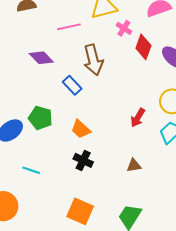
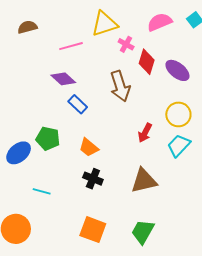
purple diamond: (41, 58) -> (63, 79), moved
brown arrow: (93, 60) -> (120, 86), moved
brown triangle: (134, 166) -> (144, 181), size x1.8

